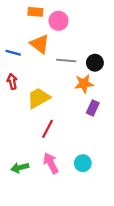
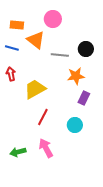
orange rectangle: (35, 12) -> (17, 25), moved
black circle: (95, 63) -> (86, 49), moved
cyan circle: (83, 163) -> (75, 125), moved

